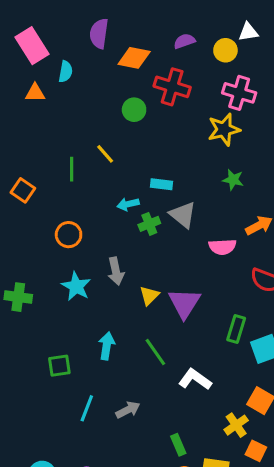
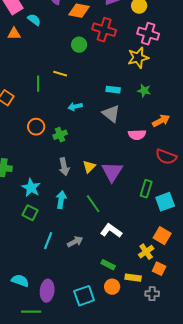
cyan semicircle: (66, 72) -> (34, 20), turned -64
yellow line: (105, 154) -> (60, 74), turned -32
cyan rectangle: (161, 184) -> (113, 90), moved
green cross: (149, 224) -> (60, 135), moved
gray arrow: (116, 271) -> (64, 167), moved
cyan star: (76, 286) -> (31, 188), moved
green square: (59, 366) -> (30, 213), turned 35
white L-shape: (195, 379) -> (111, 231), moved
green rectangle: (178, 445) -> (108, 265), turned -40

